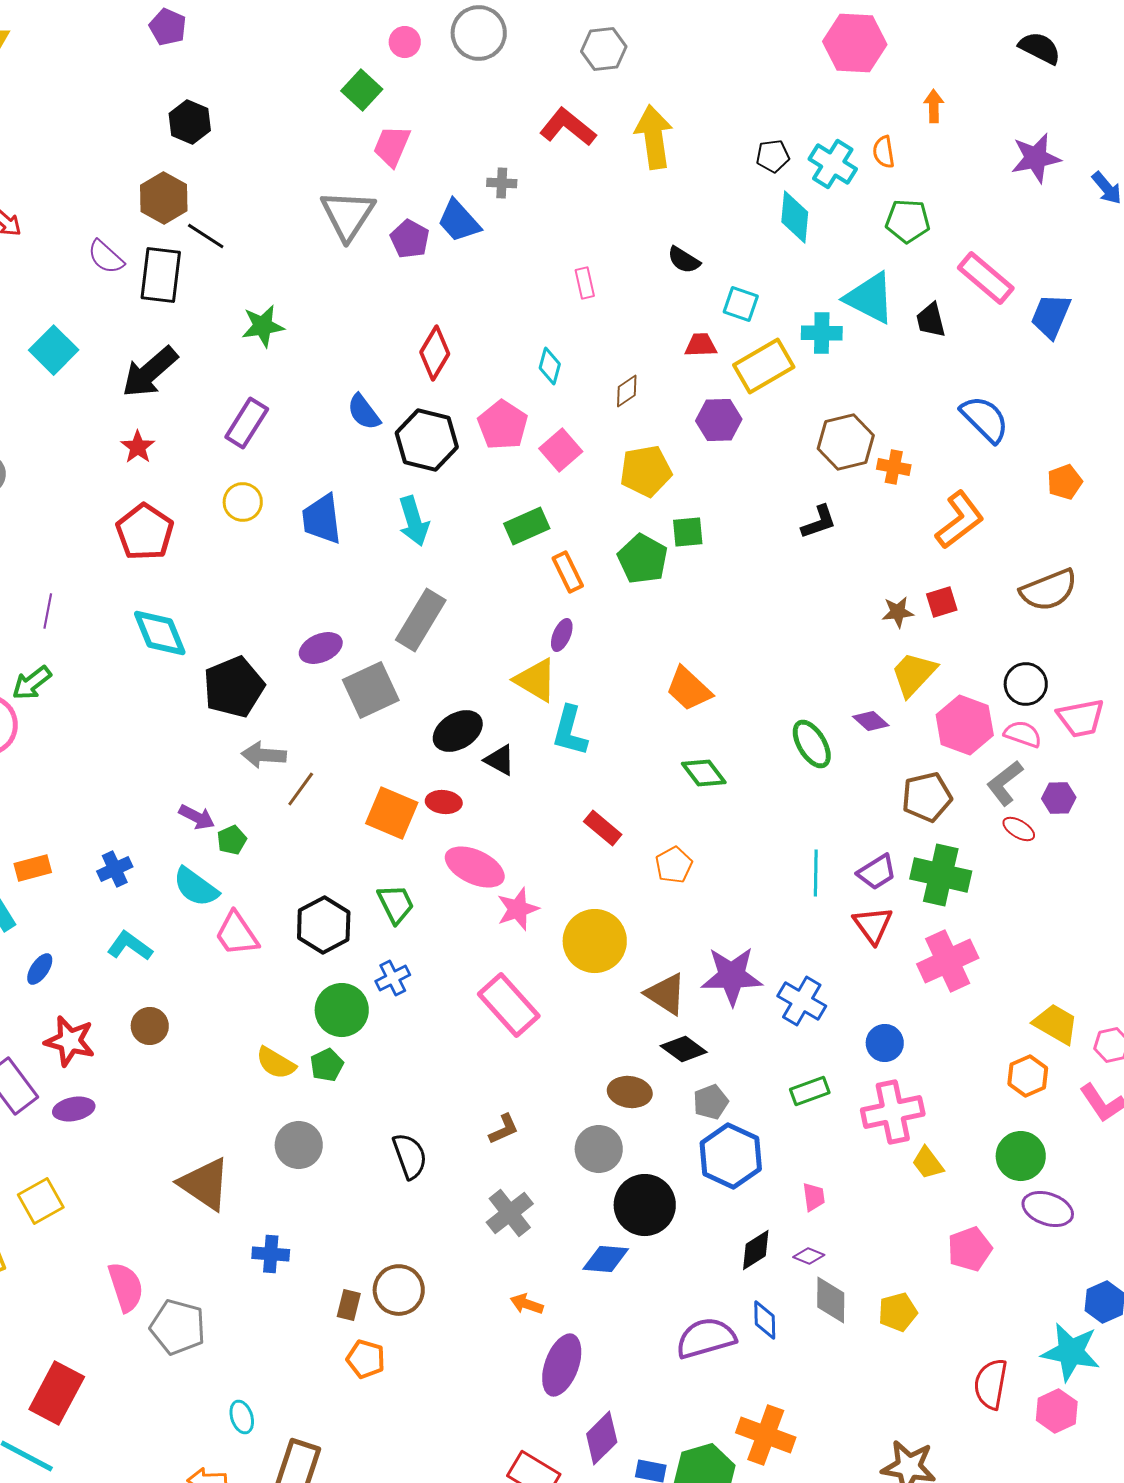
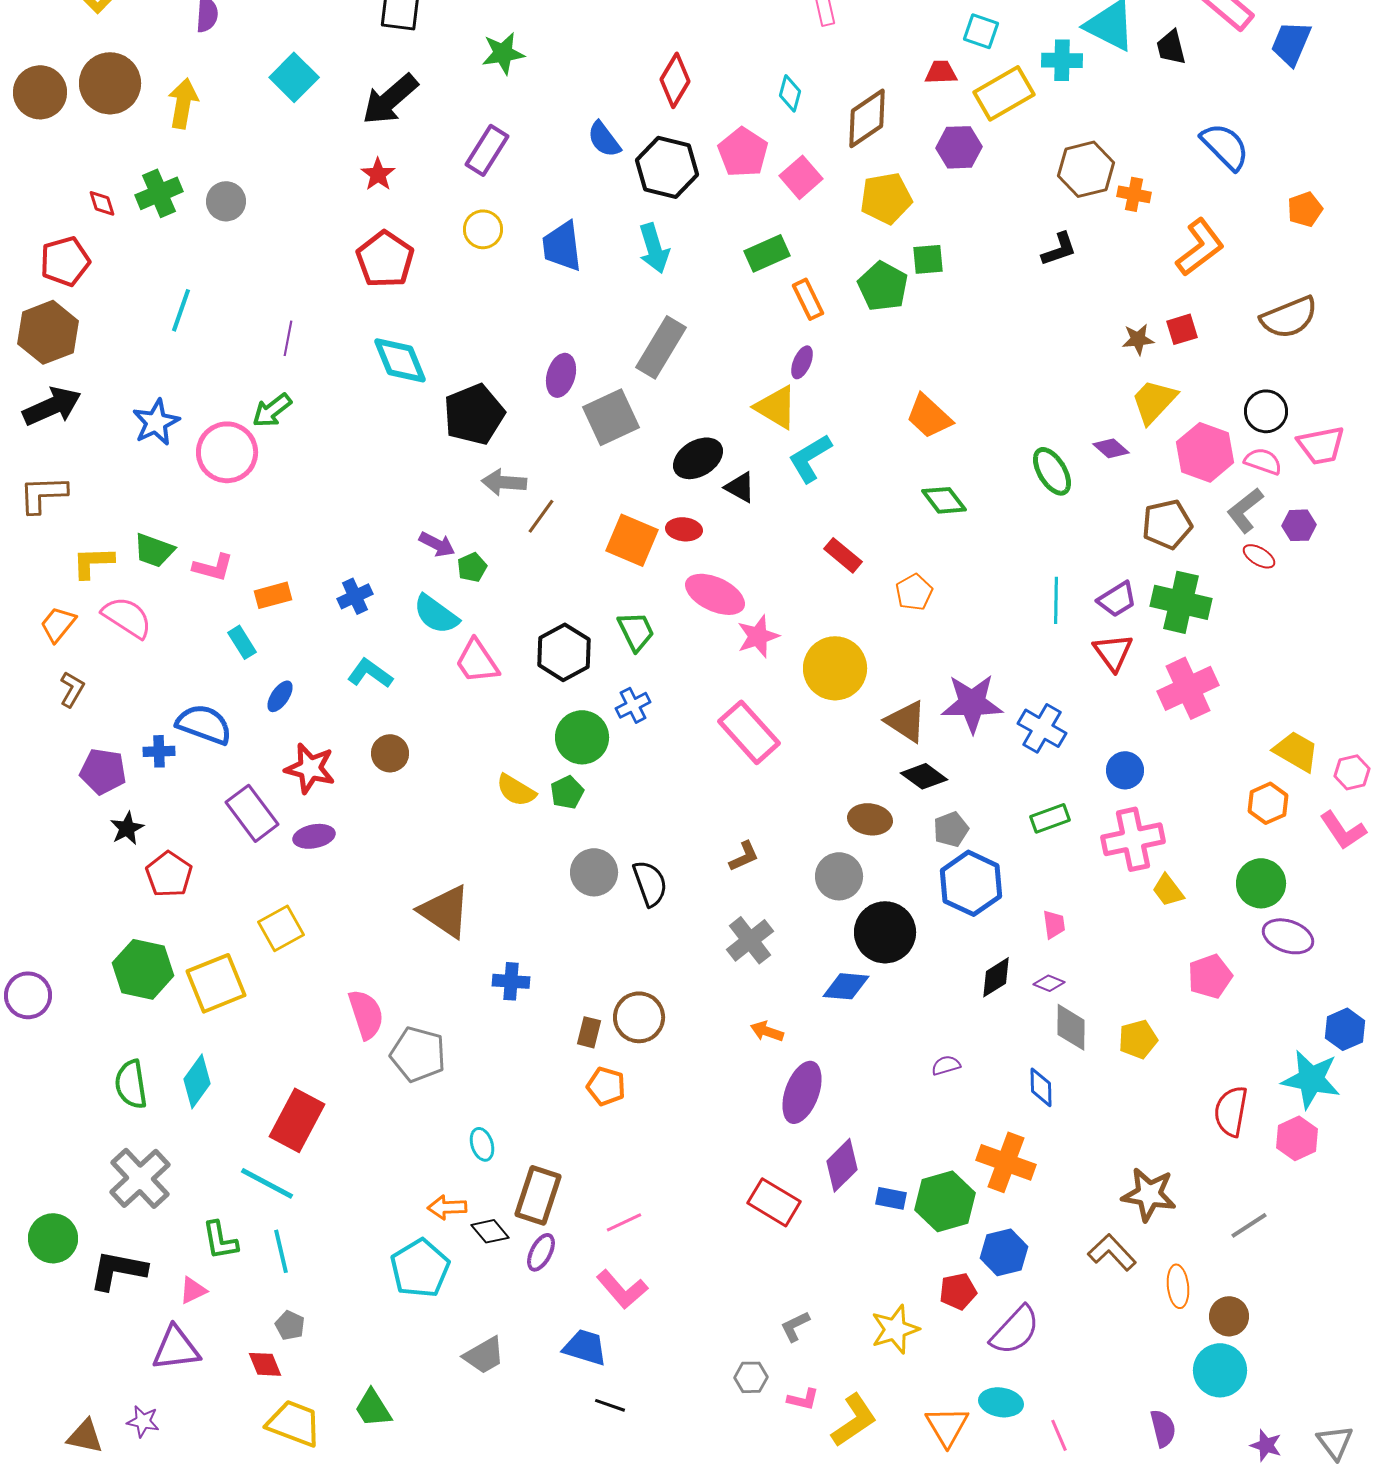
brown diamond: (627, 391) -> (867, 118), size x1.8
purple ellipse: (321, 648) -> (561, 375), turned -51
cyan L-shape: (570, 731) -> (810, 458), turned 44
gray circle: (299, 1145) -> (594, 872), moved
blue diamond: (765, 1320) -> (1041, 1087), moved
purple semicircle: (706, 1338) -> (946, 1065), size x0.5

